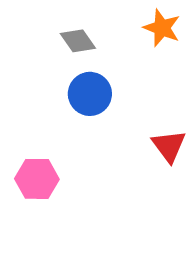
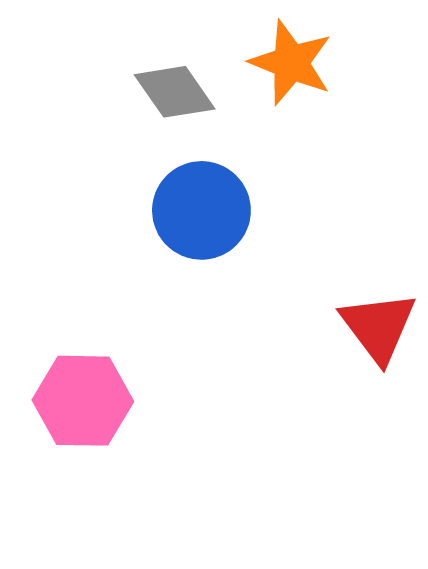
orange star: (162, 28) -> (291, 63), moved

